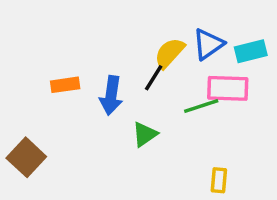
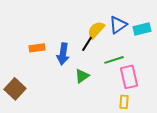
pink rectangle: (228, 88) -> (129, 77), moved, turned 75

